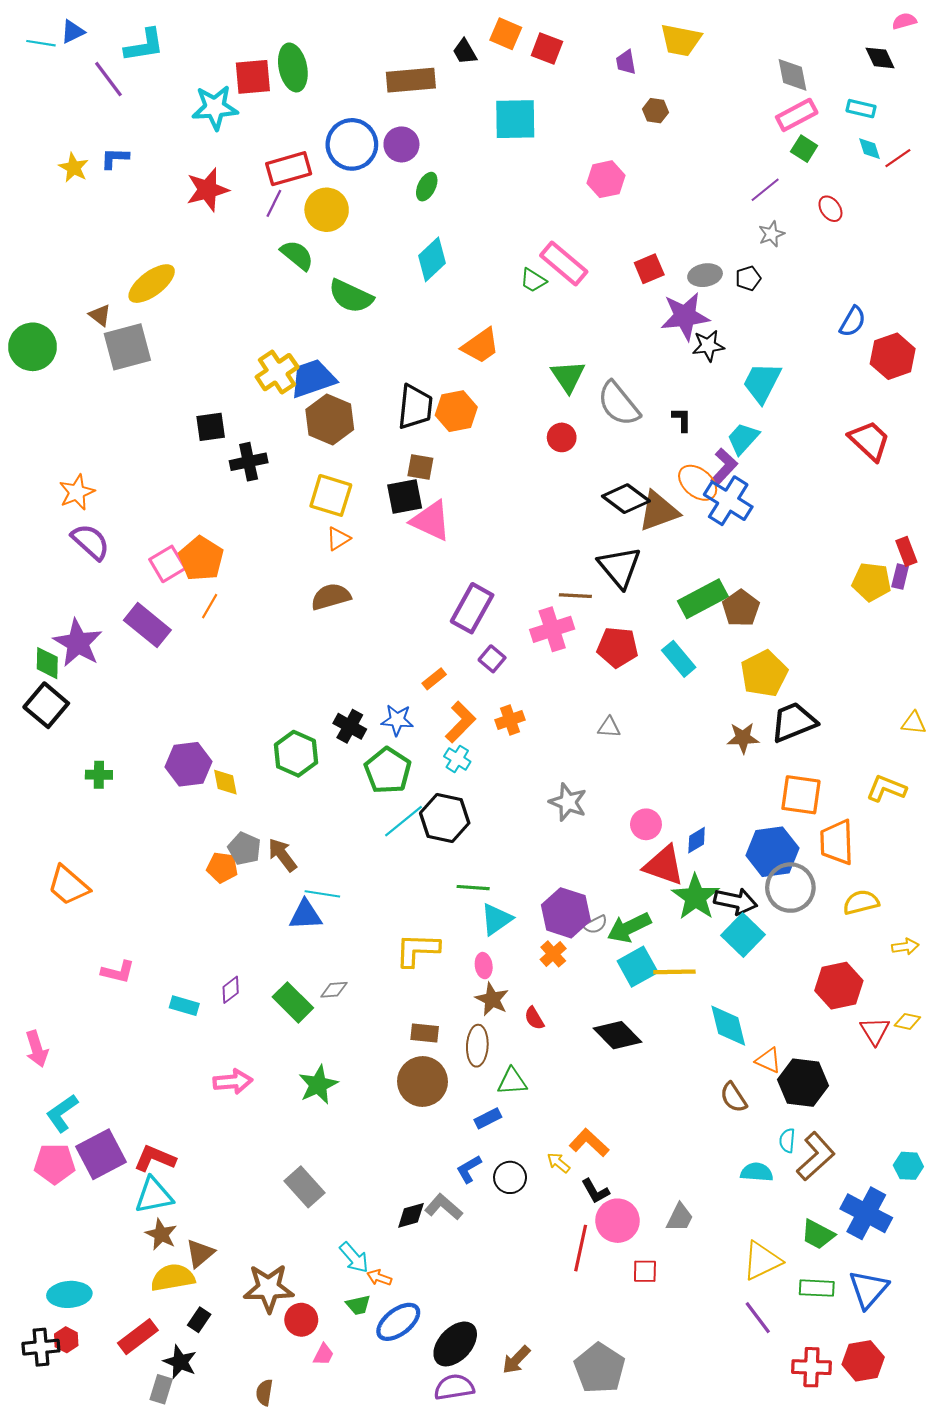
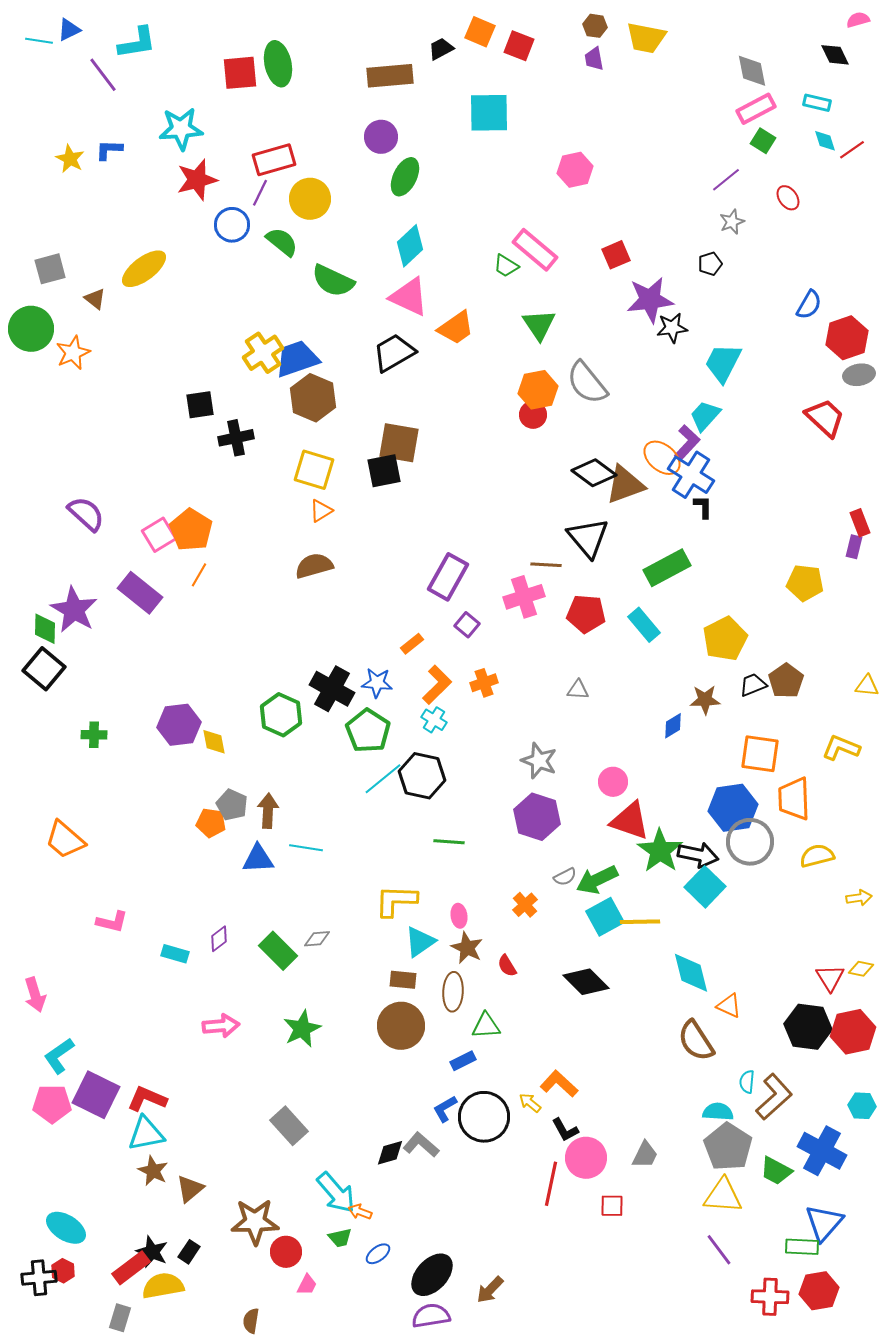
black trapezoid: (465, 52) -> (441, 49), turned 92
cyan star: (215, 108) -> (181, 129), moved
brown hexagon: (655, 111) -> (595, 26), moved
blue circle: (352, 144) -> (232, 225), moved, size x0.7
green ellipse: (427, 187) -> (405, 177), size x1.4
gray ellipse: (705, 275) -> (859, 375), moved
gray square: (127, 347) -> (50, 269), moved, size x0.7
green triangle: (568, 376) -> (539, 325), moved
black trapezoid: (415, 407) -> (394, 353), moved, turned -126
orange hexagon: (456, 411) -> (538, 390), moved
black L-shape: (682, 420) -> (703, 507), moved
brown square: (420, 467) -> (399, 443), size x1.6
orange star: (77, 492) -> (73, 353), moved
pink triangle: (431, 521) -> (409, 297), moved
yellow pentagon: (872, 582) -> (805, 583), moved
brown pentagon: (741, 608) -> (786, 681), moved
black trapezoid: (794, 722) -> (753, 685), size x0.6
black cross: (350, 726) -> (332, 689), size x1.4
blue diamond: (697, 840) -> (673, 726), moved
brown arrow: (282, 855) -> (268, 811), turned 40
purple hexagon: (566, 913) -> (537, 817), moved
blue triangle: (306, 915) -> (258, 859), moved
cyan triangle: (496, 919) -> (420, 942), moved
red hexagon: (839, 986) -> (853, 1032), moved
black hexagon: (803, 1083) -> (808, 1027), moved
brown semicircle: (733, 1097) -> (696, 1041), size x1.4
purple square: (101, 1154) -> (96, 1095), turned -36
black circle: (510, 1177) -> (484, 1117), size x1.6
cyan arrow: (354, 1258) -> (336, 1193), size x1.4
yellow triangle: (762, 1261) -> (723, 1196), turned 30
yellow semicircle: (173, 1278) -> (163, 1286), moved
green rectangle: (817, 1288) -> (802, 1247), moved
cyan ellipse: (69, 1294) -> (66, 1228), turned 36
blue ellipse: (398, 1322) -> (378, 1254), size x0.6
black star: (180, 1362) -> (152, 1252), moved
gray pentagon: (600, 1368) -> (728, 1147), moved
gray rectangle: (161, 1389) -> (120, 1318), moved

